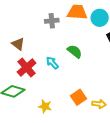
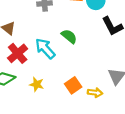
cyan arrow: (52, 63) -> (45, 49), size x1.5
yellow star: (45, 106) -> (37, 84), moved

